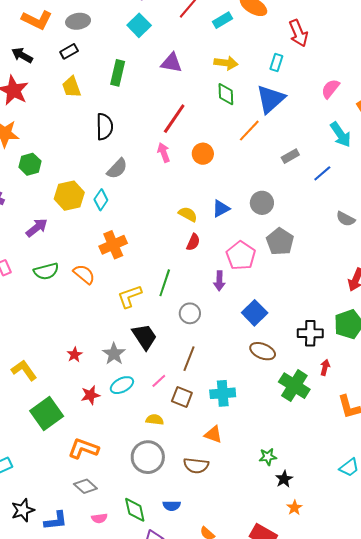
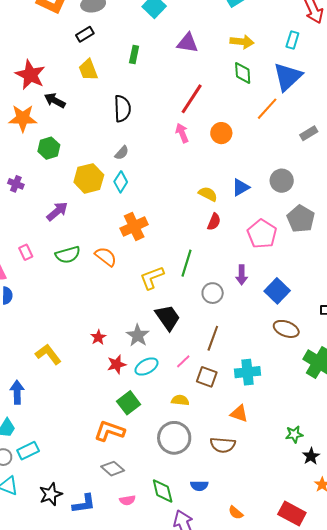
black arrow: (22, 55) -> (55, 100), moved
green rectangle: (118, 73) -> (134, 55), size x0.7
gray semicircle: (117, 169) -> (122, 153), moved, size x0.7
purple arrow: (219, 281) -> (242, 275), moved
red star: (90, 395) -> (117, 364), moved
green square: (47, 414) -> (129, 403), moved, size x0.7

